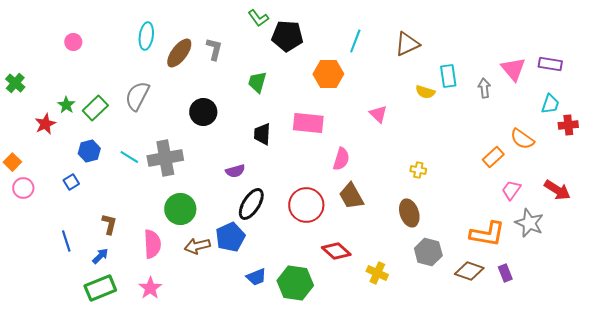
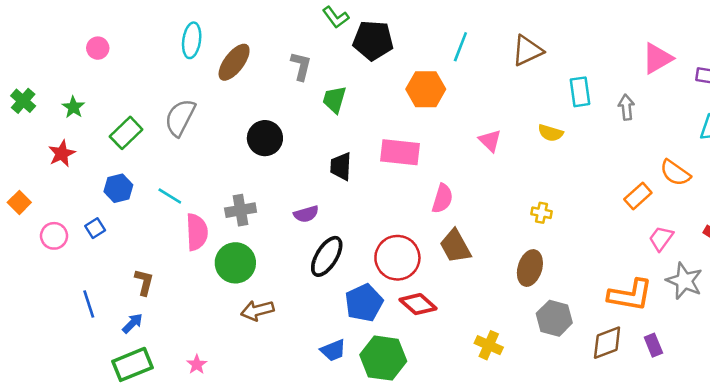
gray L-shape: (214, 49) -> (301, 66), moved
pink triangle: (513, 69) -> (657, 58), moved, turned 40
yellow semicircle: (425, 92) -> (550, 133), moved
green star: (66, 105) -> (73, 107), moved
gray cross: (165, 158) -> (241, 210), moved, size x0.7
pink circle: (23, 188) -> (54, 236), moved
brown ellipse: (409, 213) -> (530, 268), turned 36
blue pentagon: (230, 237) -> (364, 303), moved
pink semicircle: (152, 244) -> (197, 232), moved
red diamond: (336, 251) -> (418, 304), moved
brown diamond: (469, 271) -> (607, 343), turned -40
pink star: (150, 288) -> (197, 364), size x0.7

